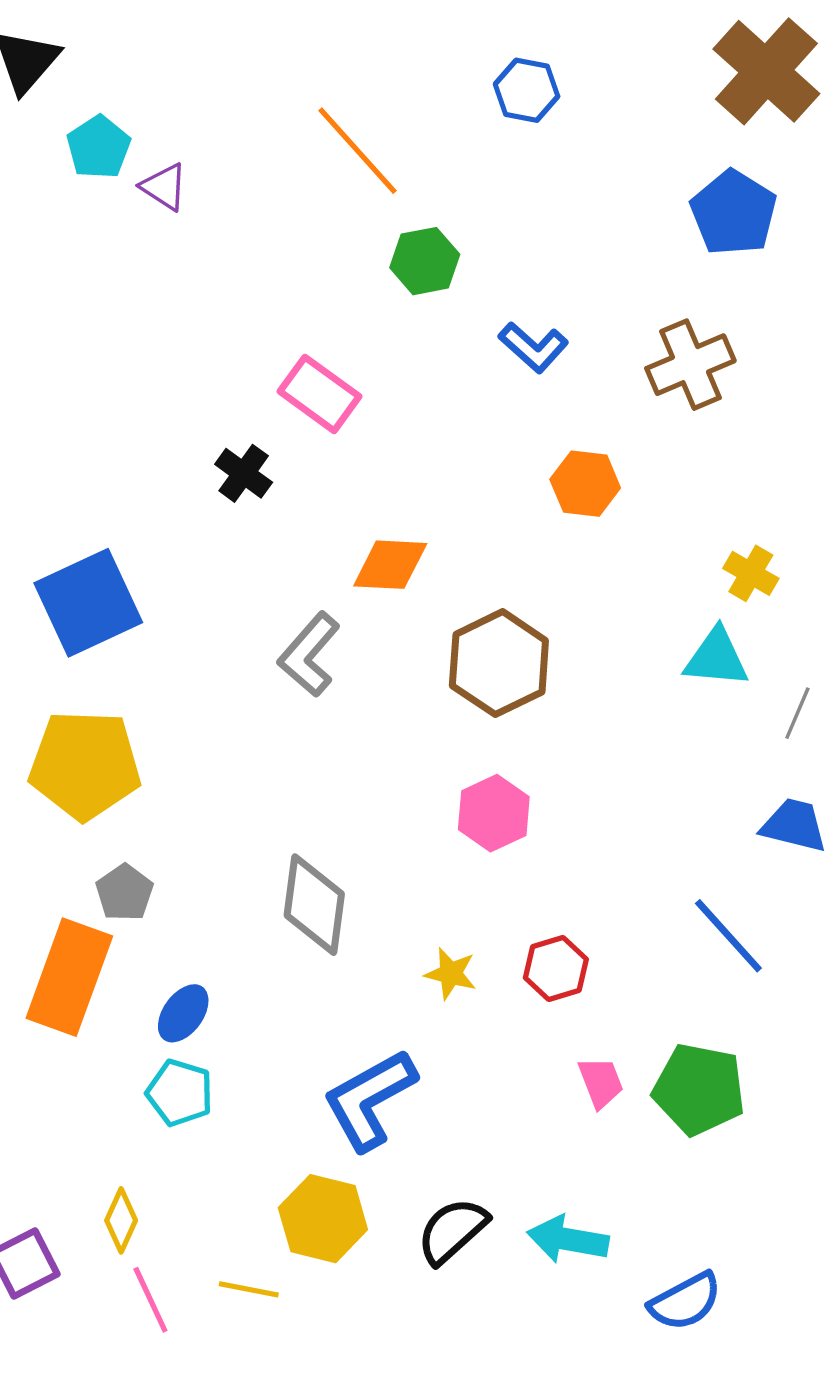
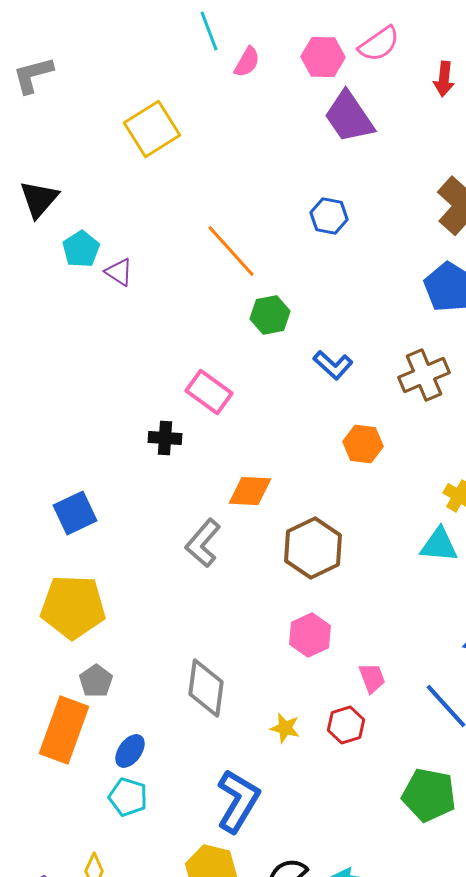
black cross: (244, 473) -> (165, 438), turned -32
blue square: (88, 603) -> (75, 513), size x0.7
pink trapezoid: (601, 1082) -> (372, 678), moved
blue L-shape: (370, 1100) -> (238, 801), turned 150

